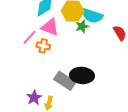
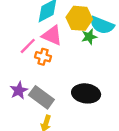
gray rectangle: (65, 81) -> (41, 97), moved
purple star: (34, 98) -> (19, 90), moved

